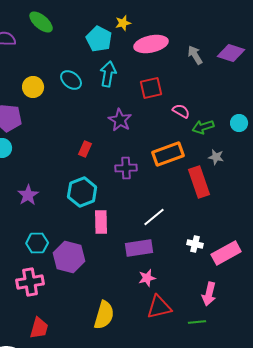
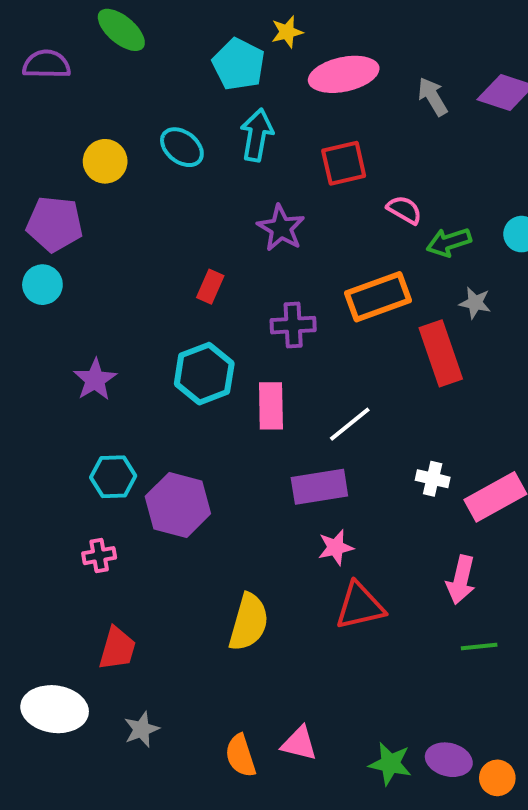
pink rectangle: (101, 222) -> (271, 406), moved
pink cross: (30, 282) -> (99, 556), size x0.6
green line: (197, 322) -> (479, 646), moved

